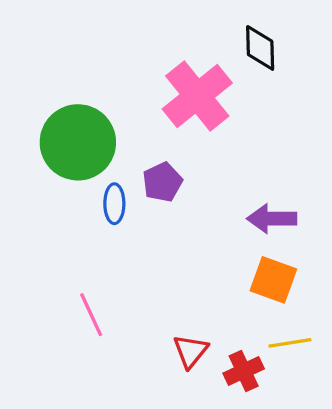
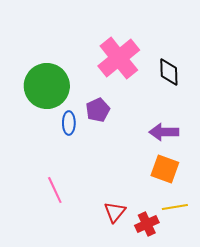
black diamond: (260, 48) -> (169, 72), moved

